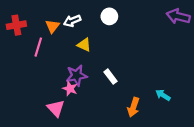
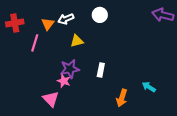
yellow triangle: (84, 45) -> (77, 41), turned -40
white rectangle: (110, 77) -> (101, 70), turned 48

